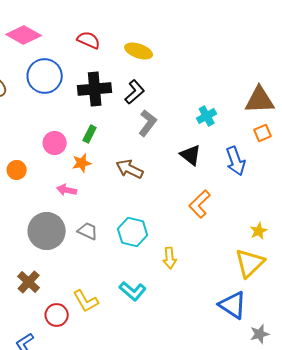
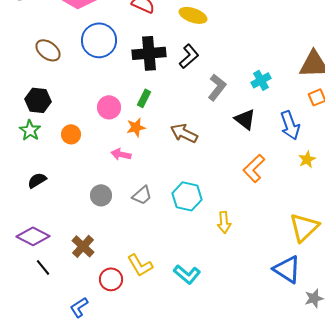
gray L-shape: (148, 123) -> (217, 87), moved
gray circle: (47, 231) -> (101, 195), size x0.6
gray trapezoid: (88, 231) -> (142, 195), turned 115
yellow star: (259, 231) -> (307, 159), moved
cyan L-shape: (133, 291) -> (187, 274), moved

